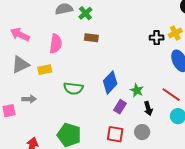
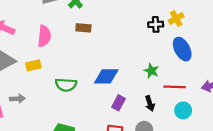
blue diamond: (110, 82) -> (106, 76), turned 50
green star: (137, 90) -> (151, 71), moved
red line: (171, 95) -> (175, 87), turned -30

